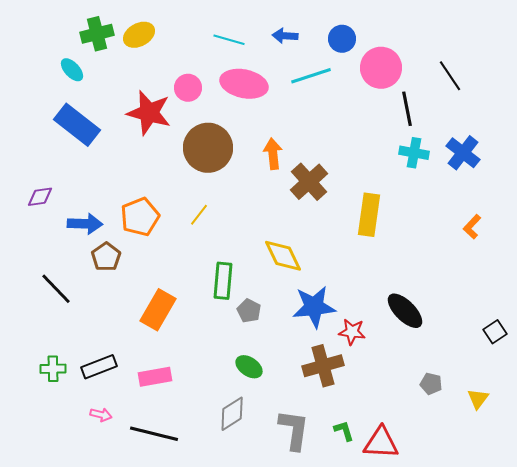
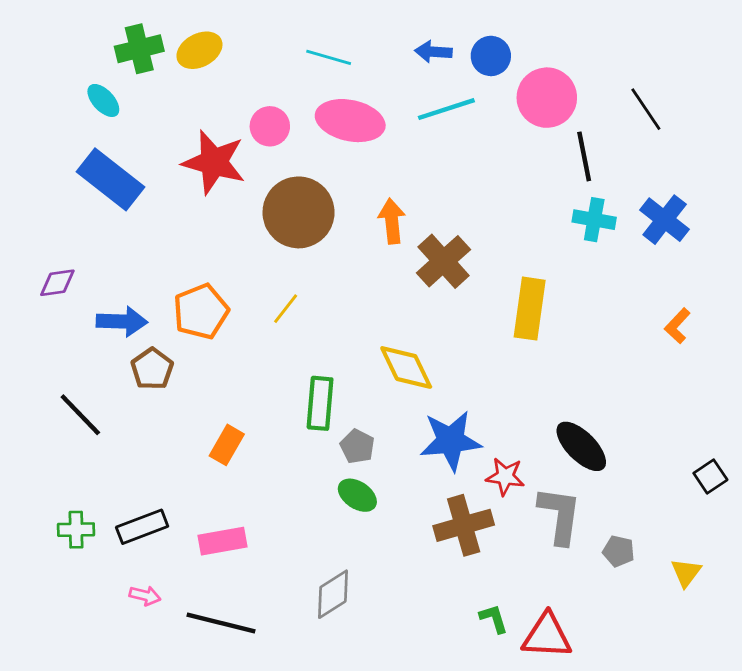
blue arrow: (285, 36) -> (433, 52), moved
orange rectangle: (158, 310) -> (227, 445), size x0.7
green ellipse: (249, 367) -> (357, 495), moved
gray L-shape: (294, 430) -> (560, 515), moved

